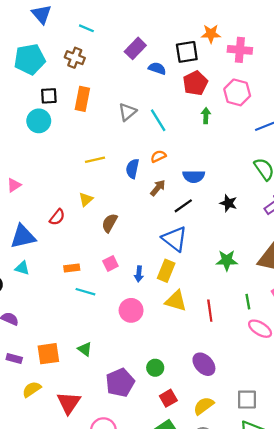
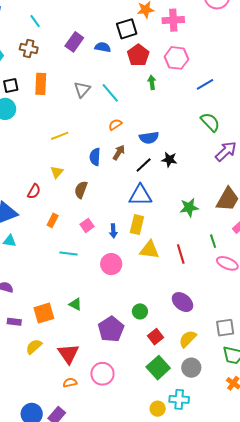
cyan line: (86, 28) -> (35, 21), turned 40
purple rectangle: (135, 48) -> (74, 42), moved
blue semicircle: (132, 169) -> (95, 157), moved
black star: (228, 203) -> (169, 160), moved
blue triangle: (175, 239) -> (140, 195), turned -30
orange rectangle: (72, 268) -> (53, 220), moved, turned -48

